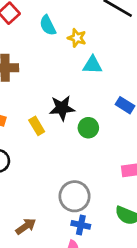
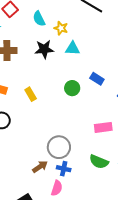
black star: (62, 108) -> (44, 49), moved
green circle: (88, 128) -> (72, 88), moved
brown arrow: (26, 226) -> (40, 167), moved

